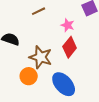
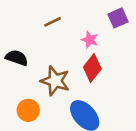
orange circle: (29, 76) -> (28, 110), moved

